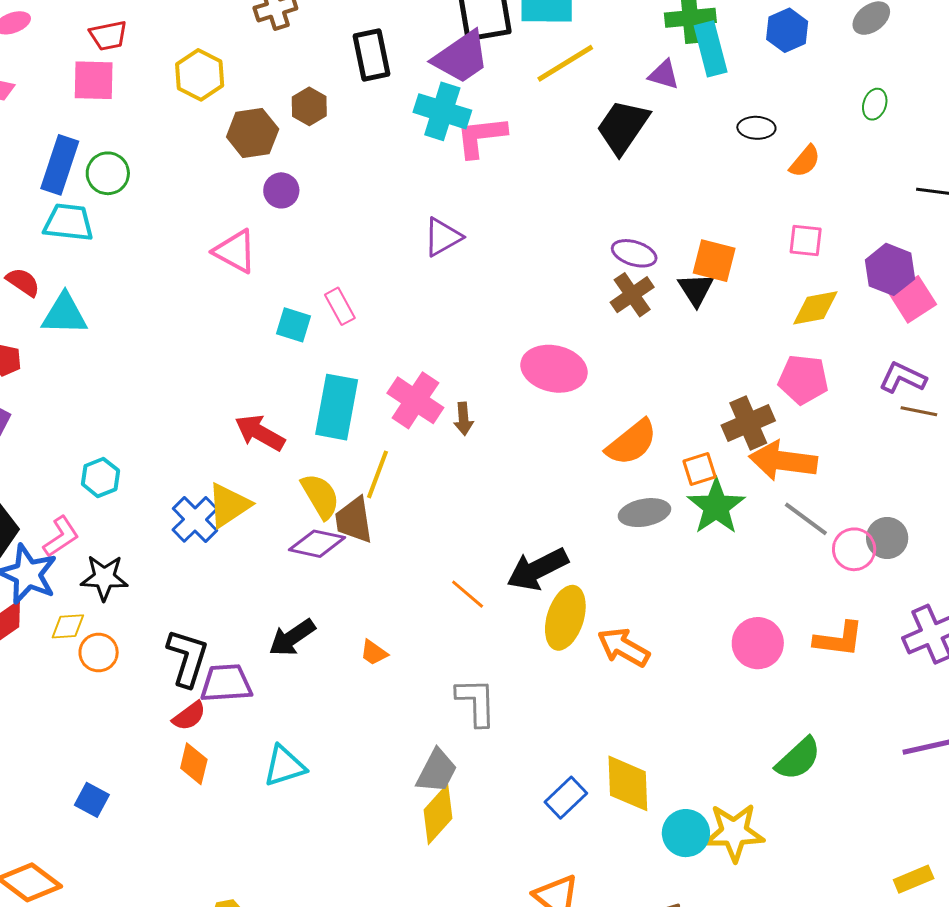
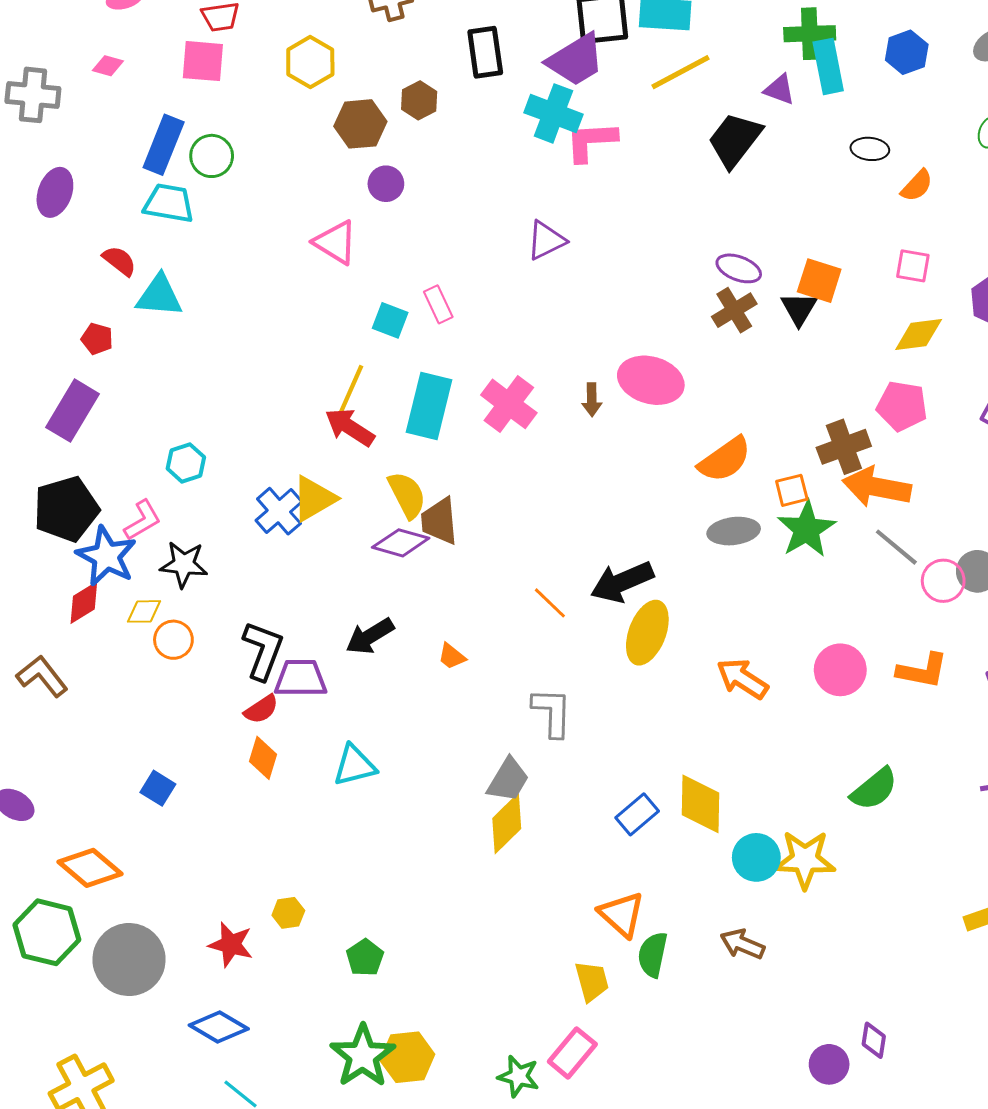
brown arrow: (463, 419) -> (592, 400), moved
yellow line: (377, 474) -> (351, 389), moved
orange arrow: (624, 647) -> (742, 679), moved

